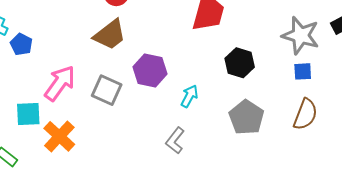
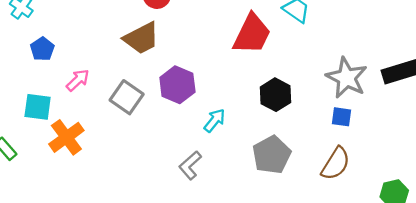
blue pentagon: (21, 44) -> (42, 49), moved
pink arrow: (60, 83) -> (78, 80), size x0.6

